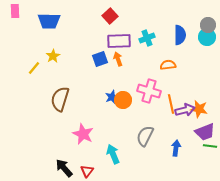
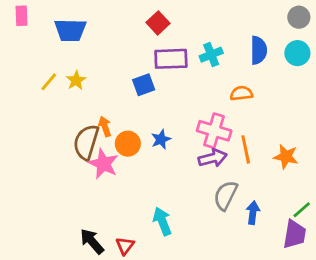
gray circle: (208, 25) -> (299, 17), moved
orange arrow: (118, 59) -> (105, 126), moved
yellow line: (34, 68) -> (49, 82), moved
orange circle: (123, 100) -> (128, 144), moved
purple arrow: (185, 110) -> (213, 158), moved
purple trapezoid: (205, 132) -> (295, 234), moved, turned -60
pink star: (83, 134) -> (103, 164), moved
gray semicircle: (145, 136) -> (226, 195), moved
green line: (210, 146) -> (302, 210), turned -48

